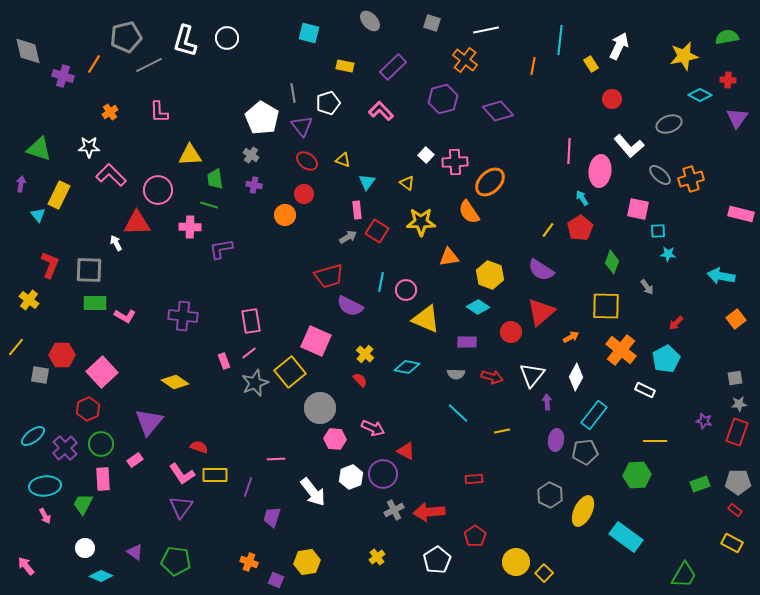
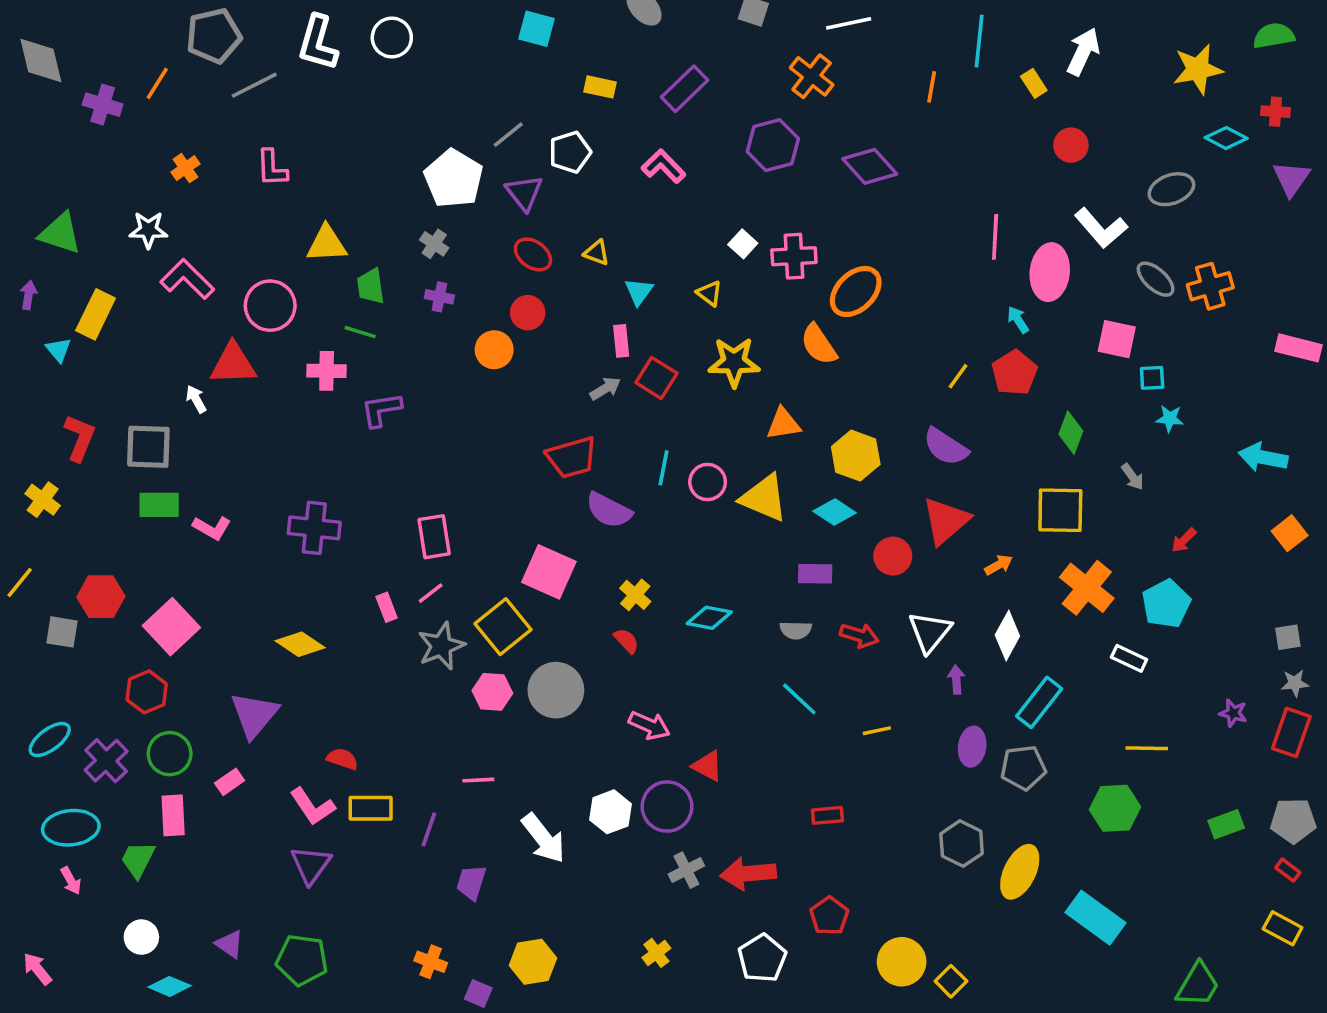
gray line: (293, 93) -> (508, 135), turned 60
yellow triangle: (426, 319) -> (764, 498), moved
pink hexagon: (335, 439) -> (492, 692), moved

